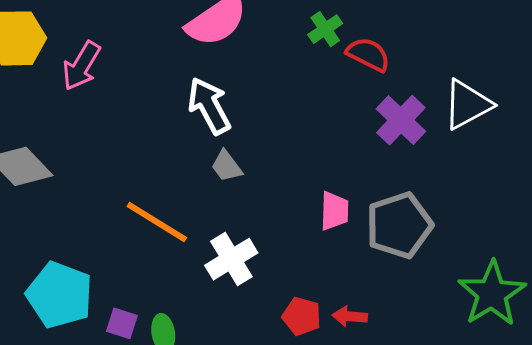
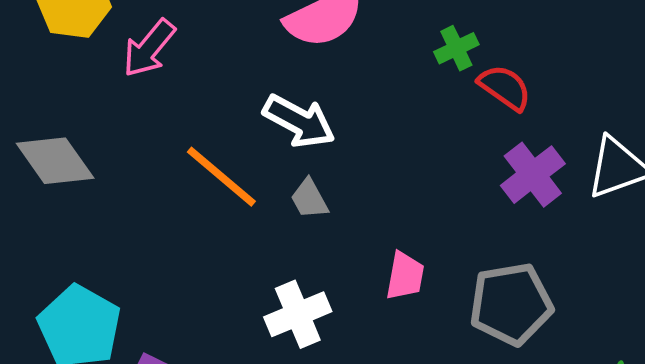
white arrow: (209, 106) -> (299, 121), turned 138
pink trapezoid: (334, 211) -> (405, 276), moved
orange line: (157, 222) -> (221, 177), moved

